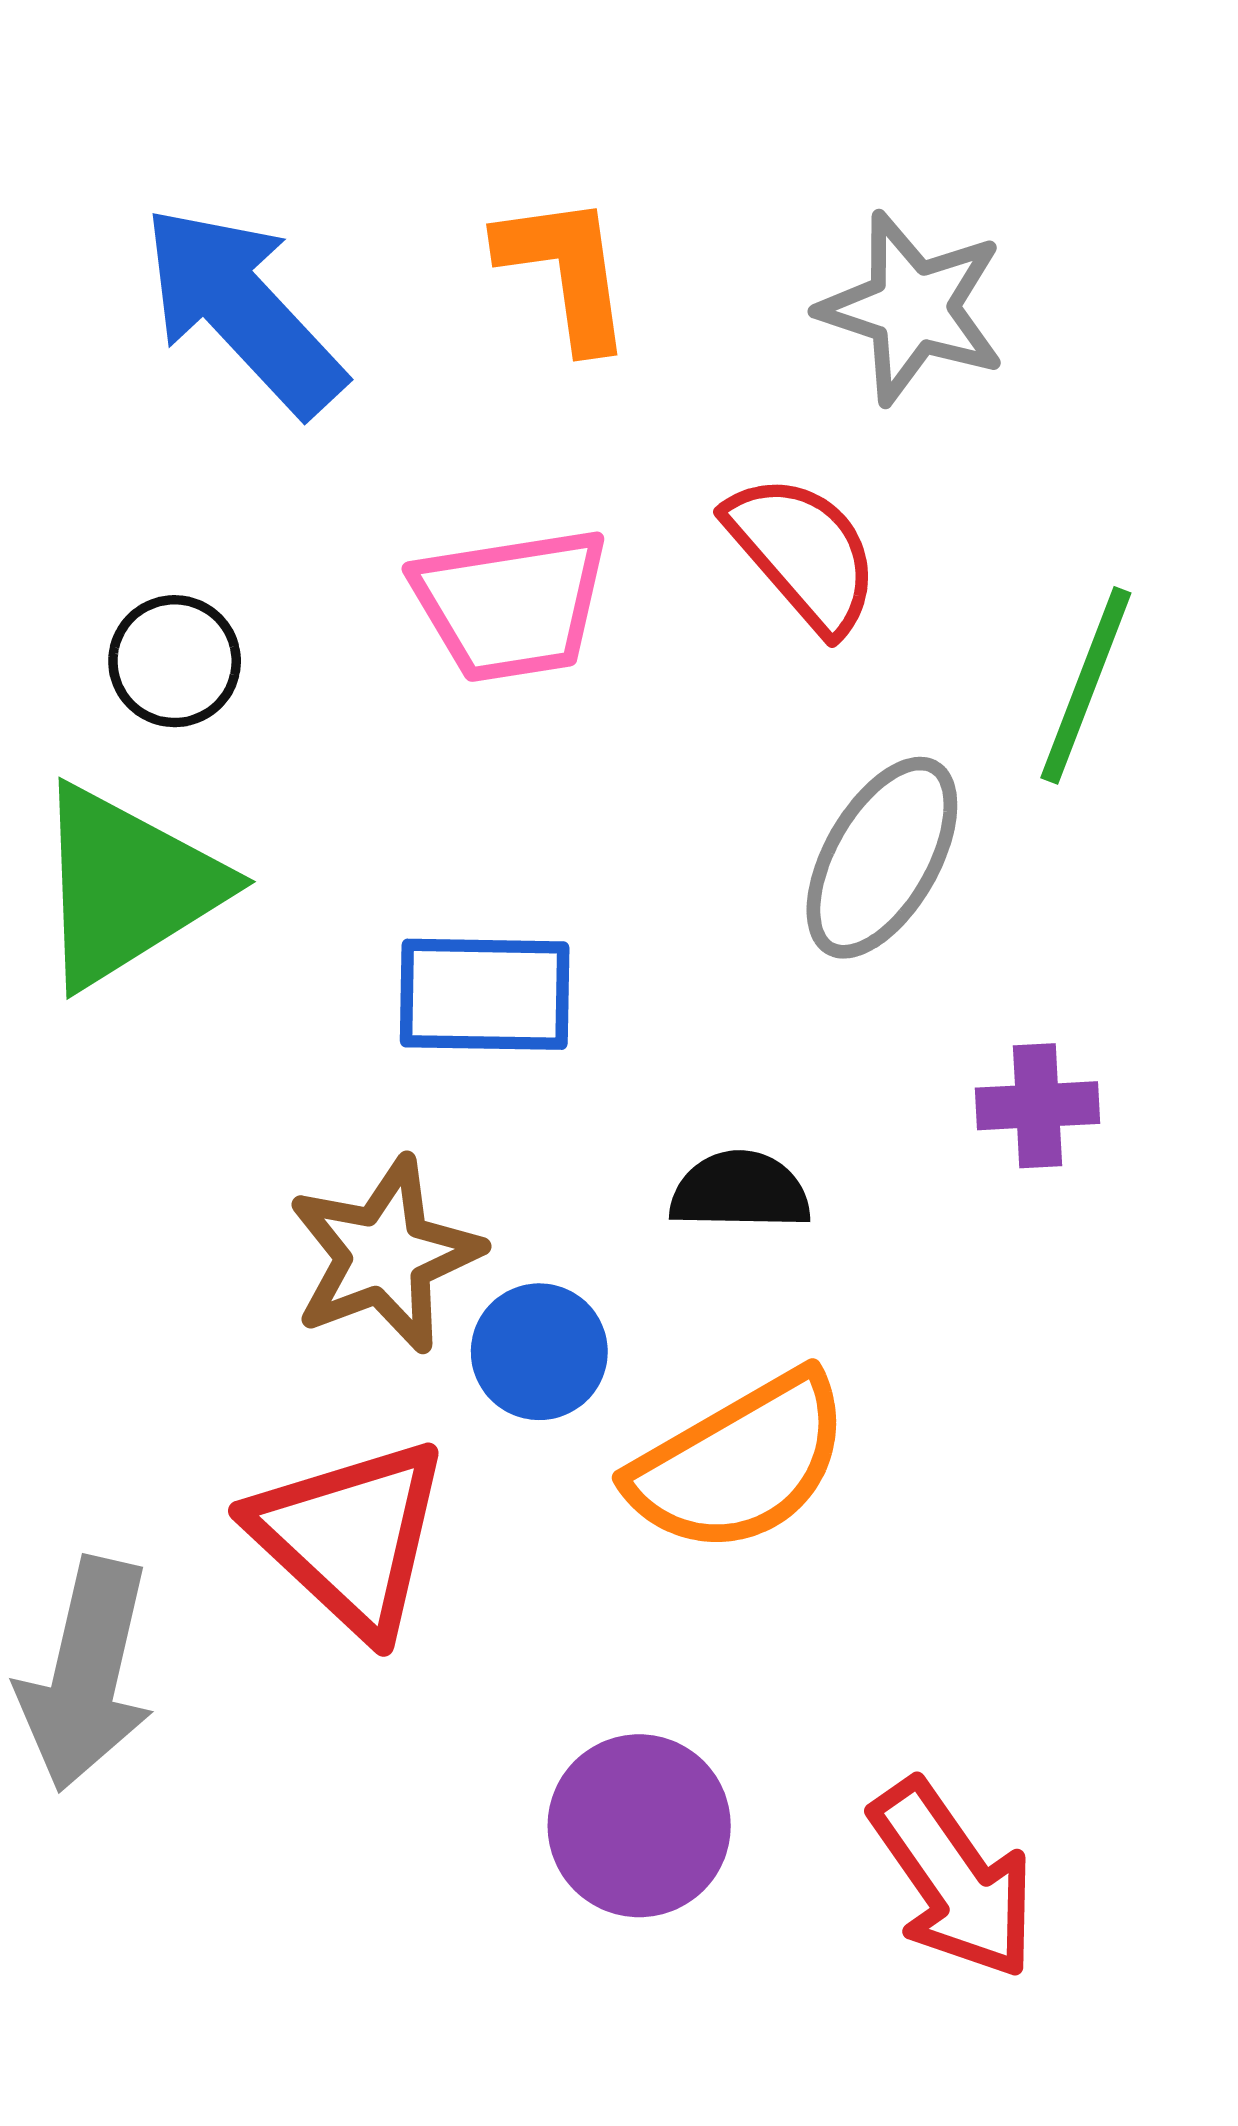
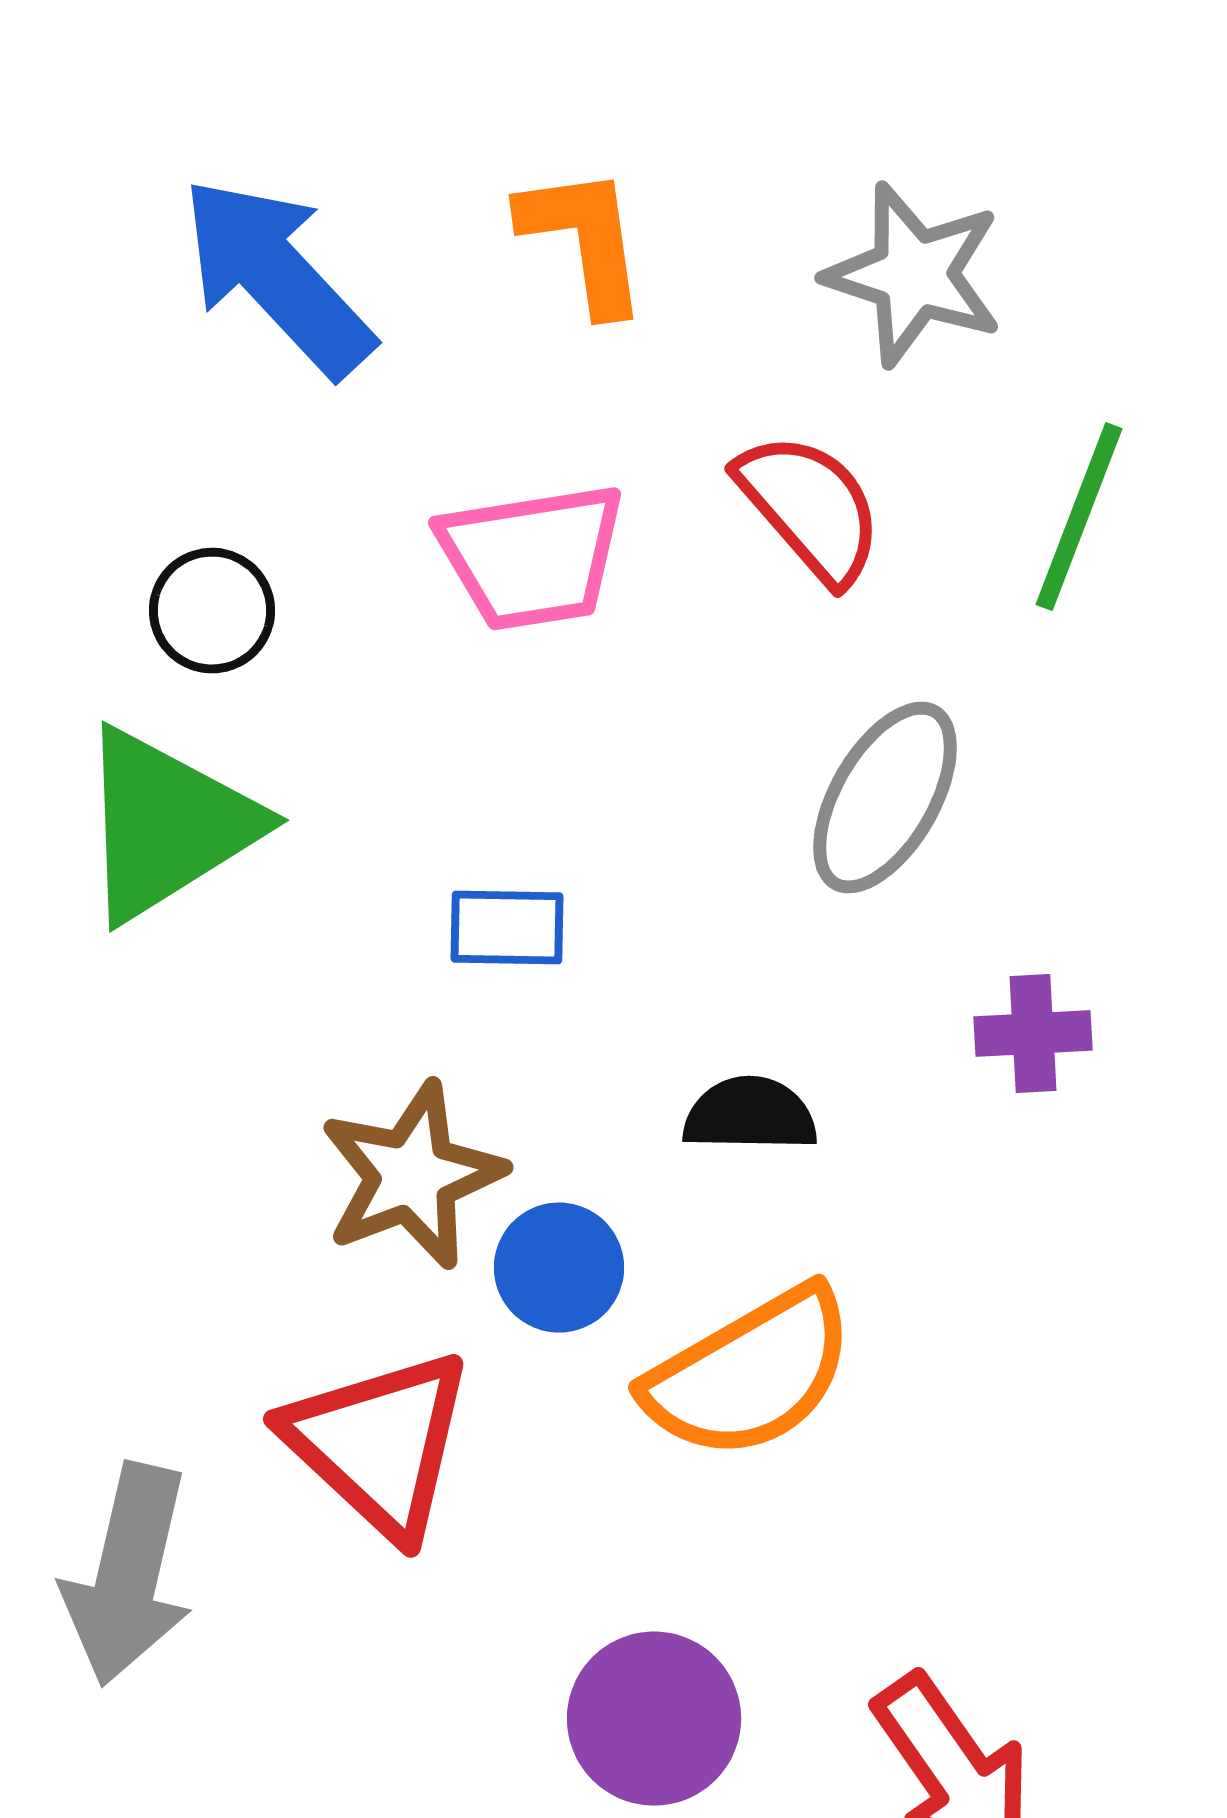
green line: (1086, 685) -> (1079, 517), moved
blue rectangle: (485, 994) -> (507, 928), size x0.7

